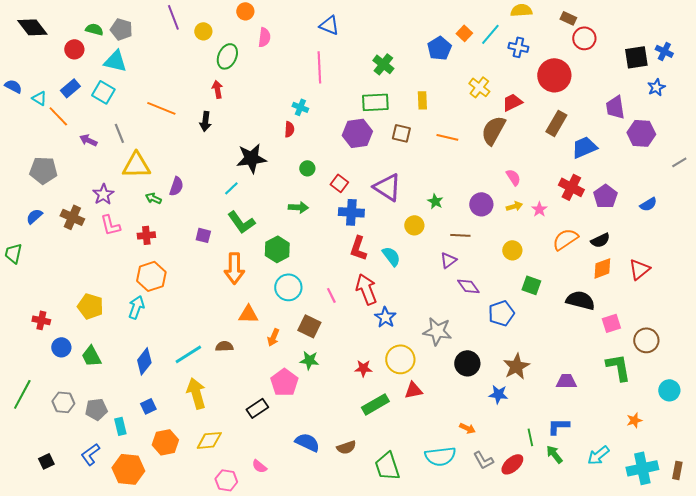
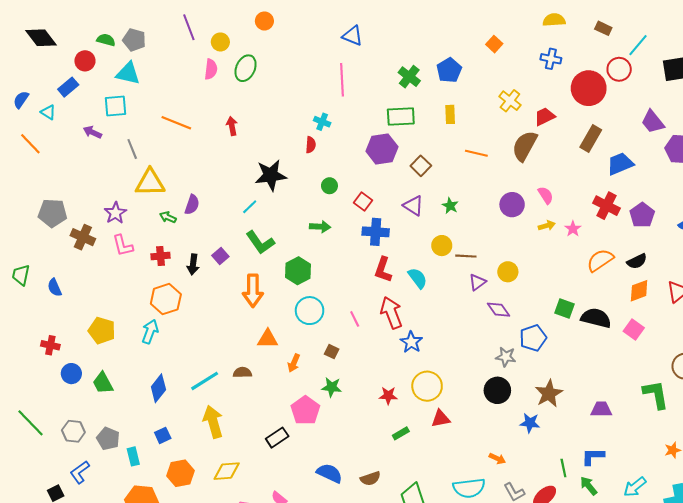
cyan line: (490, 34) -> (638, 45), moved
pink semicircle: (264, 37) -> (211, 69), moved
red circle: (584, 38) -> (619, 69), moved
blue pentagon: (439, 48) -> (449, 70), moved
blue semicircle: (13, 86) -> (21, 100), turned -84
blue rectangle: (70, 88) -> (68, 87), moved
red arrow: (217, 89) -> (232, 126), moved
cyan square: (103, 92) -> (115, 106), turned -35
purple trapezoid: (615, 107) -> (653, 122), turned -30
orange line: (58, 116) -> (30, 144), moved
black arrow: (205, 121) -> (193, 264), moved
brown square: (401, 133) -> (421, 166), moved, turned 30
purple arrow: (88, 140) -> (92, 132), moved
gray pentagon: (43, 170) -> (52, 213), moved
purple triangle: (387, 187) -> (413, 206), size x0.7
green star: (435, 201) -> (450, 206), moved
purple circle: (481, 204) -> (512, 205), moved
blue semicircle: (34, 216) -> (55, 288), moved, turned -72
purple square: (203, 235) -> (220, 256), turned 35
brown line: (460, 235) -> (466, 256), moved
yellow circle: (512, 250) -> (508, 272), moved
black semicircle: (580, 300) -> (596, 318), moved
pink square: (611, 323) -> (634, 329), moved, turned -36
brown square: (309, 326) -> (332, 352), size x0.6
gray star: (437, 331) -> (506, 357), moved, size x0.7
green line: (22, 394) -> (30, 423), turned -72
green rectangle: (375, 404) -> (401, 433), size x0.6
gray pentagon: (96, 409) -> (108, 439), turned 30
blue L-shape: (90, 454) -> (80, 472), moved

